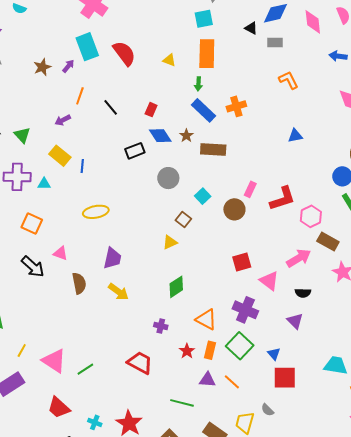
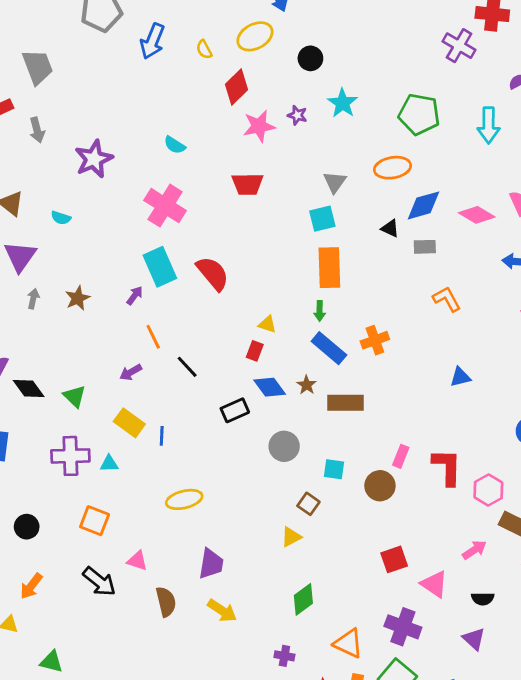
pink diamond: (313, 22) -> (477, 215), turned -50
yellow triangle: (169, 60) -> (267, 324), moved
brown star: (42, 67) -> (78, 298), moved
orange line: (80, 96) -> (153, 337), turned -42
black line: (111, 107) -> (187, 367), moved
cyan square: (203, 196) -> (334, 469), turned -35
red L-shape: (283, 199) -> (447, 467), turned -68
pink arrow: (299, 258) -> (474, 550), size x0.7

